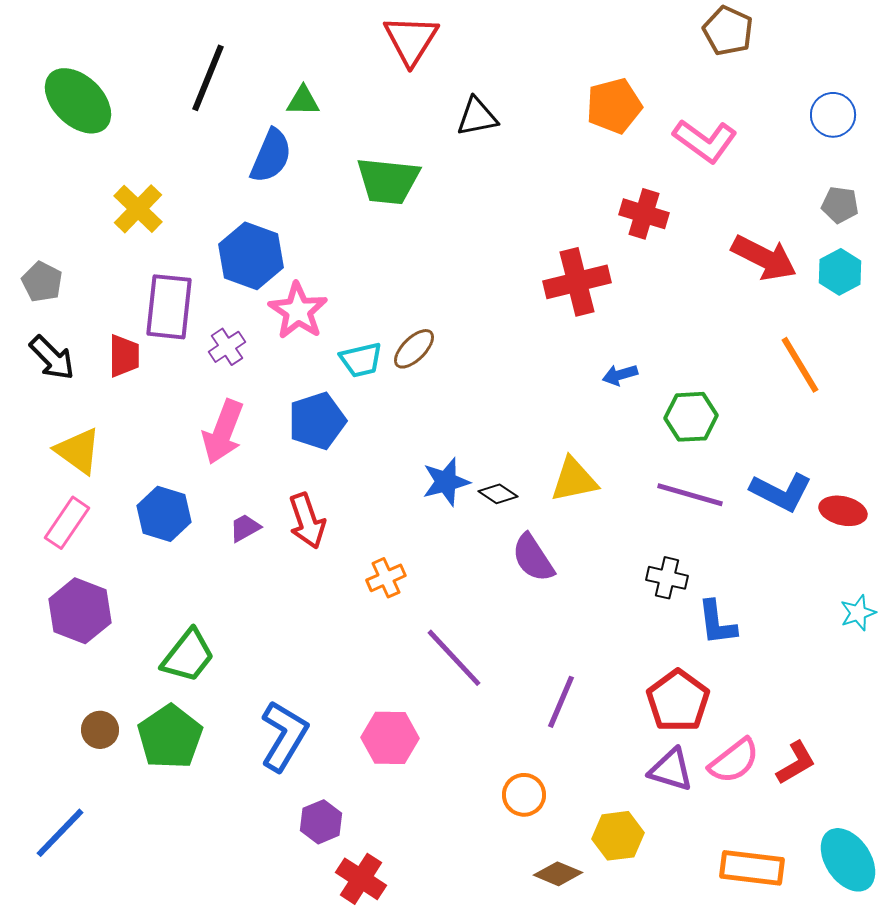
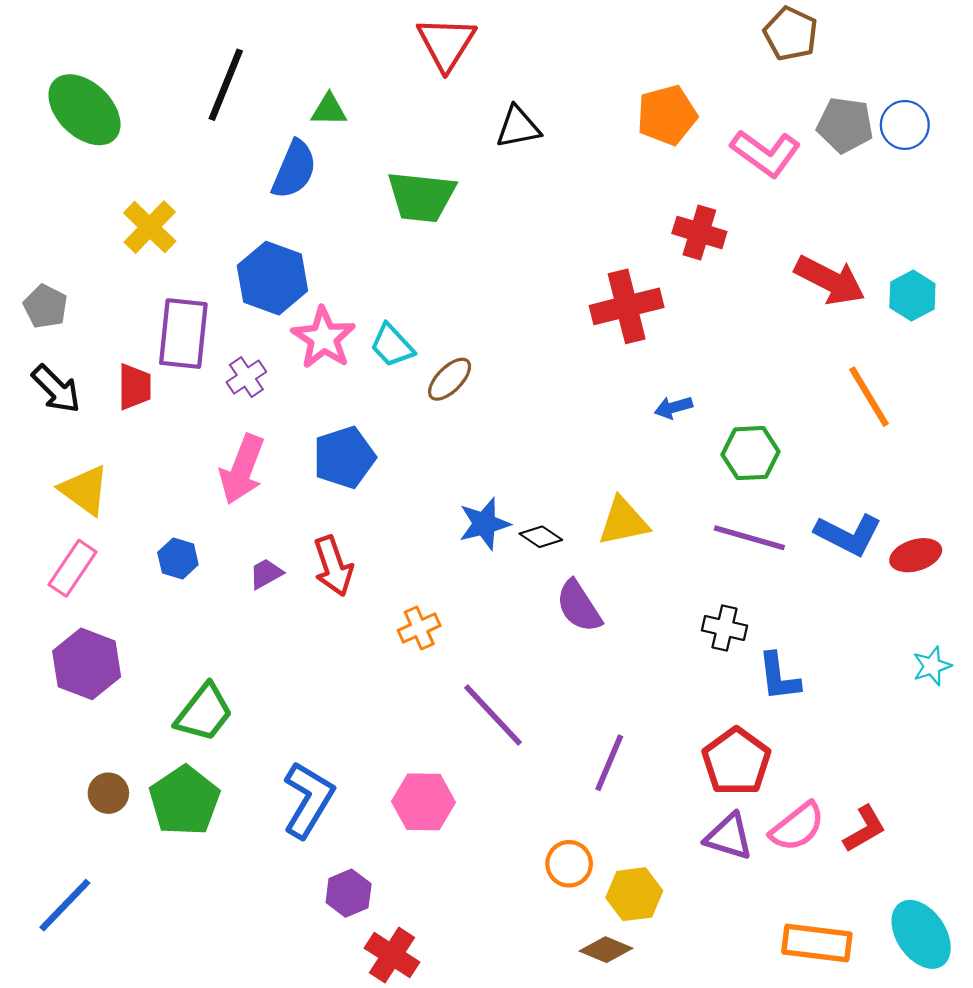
gray pentagon: (840, 205) -> (845, 125), moved, size x1.4
cyan trapezoid: (361, 360) -> (392, 346), moved, turned 60
red ellipse: (843, 511) -> (916, 555), turned -30
blue hexagon: (164, 514) -> (178, 558), size x0.7
yellow hexagon: (618, 836) -> (634, 894), moved

